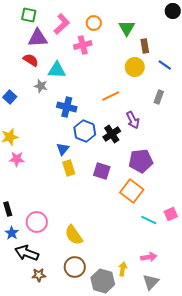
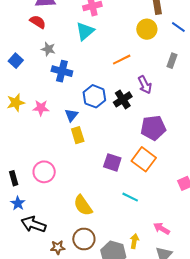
cyan triangle: (57, 70) -> (85, 31), moved, turned -42
blue cross: (67, 107) -> (62, 71), moved
pink star: (17, 159) -> (41, 108), moved
purple square: (102, 171) -> (112, 162), moved
cyan line: (149, 220) -> (130, 197), moved
pink circle: (37, 222) -> (44, 172), moved
pink arrow: (149, 257) -> (162, 229), turned -140
brown star: (39, 275) -> (58, 247), moved

